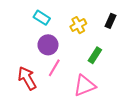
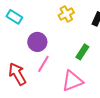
cyan rectangle: (42, 18) -> (14, 17), moved
yellow cross: (78, 25) -> (66, 14), moved

